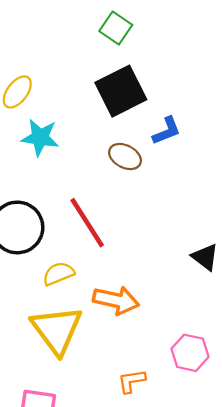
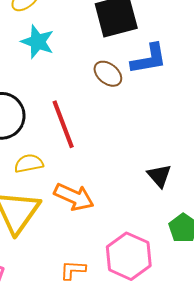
blue L-shape: (167, 131) -> (149, 59), size x1.4
pink hexagon: (190, 353) -> (129, 256), size x1.4

